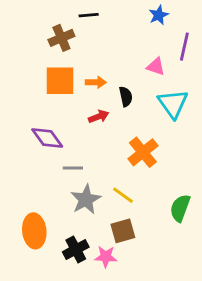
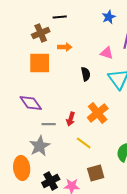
orange arrow: (96, 82) -> (65, 47), moved
red arrow: (99, 117) -> (71, 119), moved, turned 128
gray star: (86, 199) -> (40, 146), moved
brown square: (123, 231) -> (96, 173), moved

